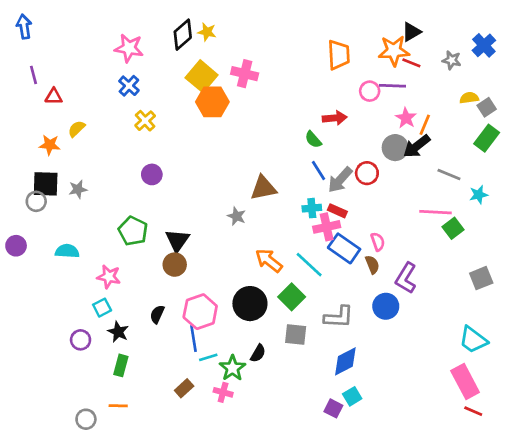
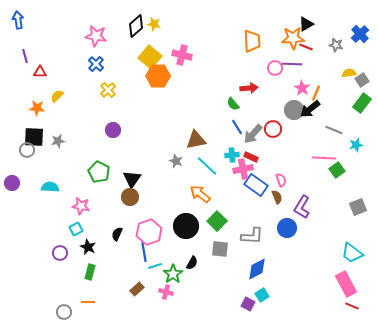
cyan line: (309, 265) -> (207, 166), moved

